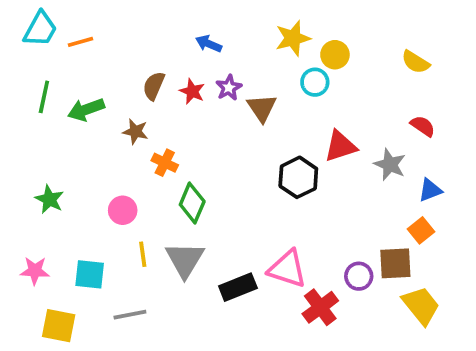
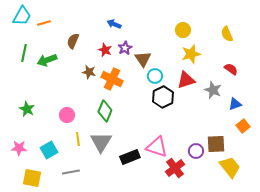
yellow star: (293, 38) -> (191, 54), moved
yellow semicircle: (415, 62) -> (227, 34), turned 35
cyan circle: (315, 82) -> (155, 76), moved
brown semicircle: (154, 86) -> (73, 41), moved
brown star: (135, 132) -> (89, 72), moved
orange cross: (165, 163) -> (112, 79), moved, size x1.5
orange square: (421, 230) -> (243, 126), moved
cyan square: (90, 274) -> (49, 150), turned -36

